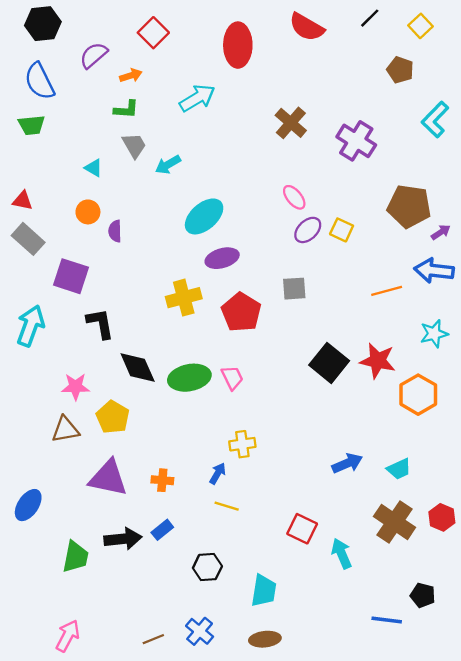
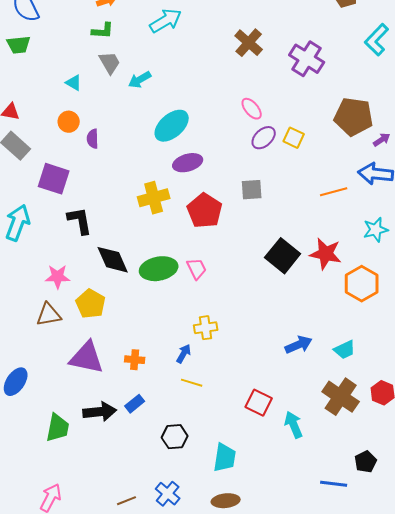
black pentagon: (423, 595) -> (366, 462), turned 30

